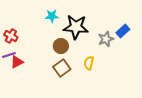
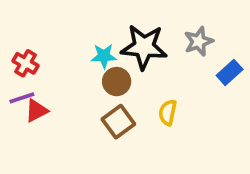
cyan star: (52, 16) -> (104, 56), moved
blue rectangle: (123, 31) -> (230, 72), moved
gray star: (106, 39) -> (199, 41), moved

